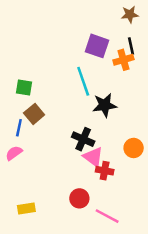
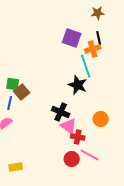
cyan line: (83, 81) -> (86, 66), moved
green square: (24, 88) -> (13, 84), moved
black star: (105, 105) -> (78, 85), turned 30
red circle: (79, 198) -> (72, 159), moved
pink line: (107, 216) -> (90, 155), moved

